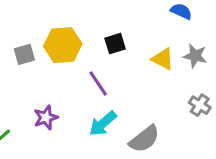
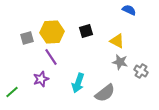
gray star: (195, 56) -> (120, 62), moved
purple line: (98, 84) -> (51, 57), moved
cyan arrow: (103, 124) -> (78, 83), turned -30

